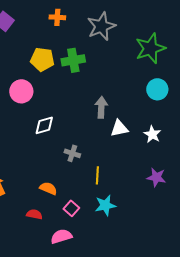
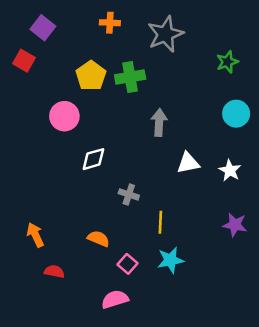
green star: (150, 48) -> (227, 62), size x0.6
yellow pentagon: (42, 59) -> (91, 76), turned 30
gray arrow: (101, 107) -> (159, 122), moved
red semicircle: (34, 214) -> (54, 271), moved

